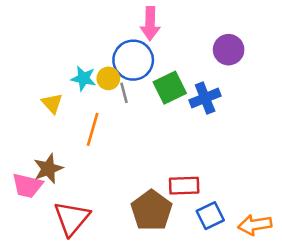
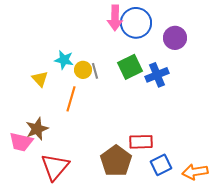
blue circle: (133, 60) -> (136, 23), moved
yellow circle: (108, 78) -> (83, 70), moved

